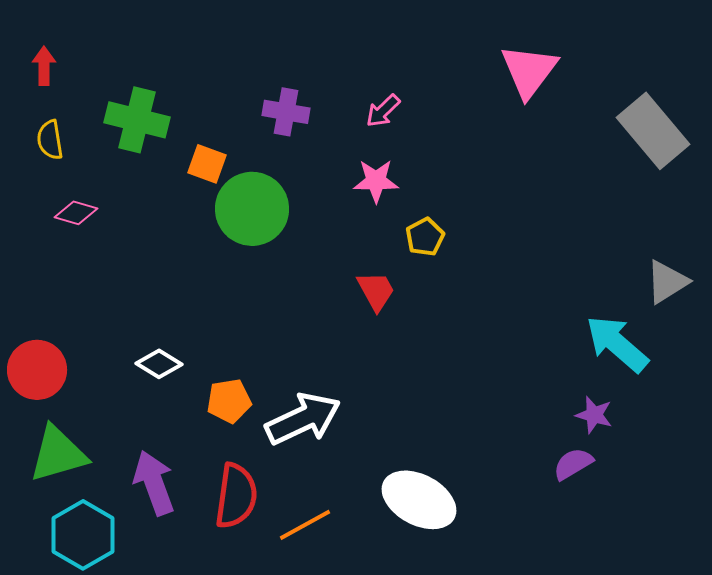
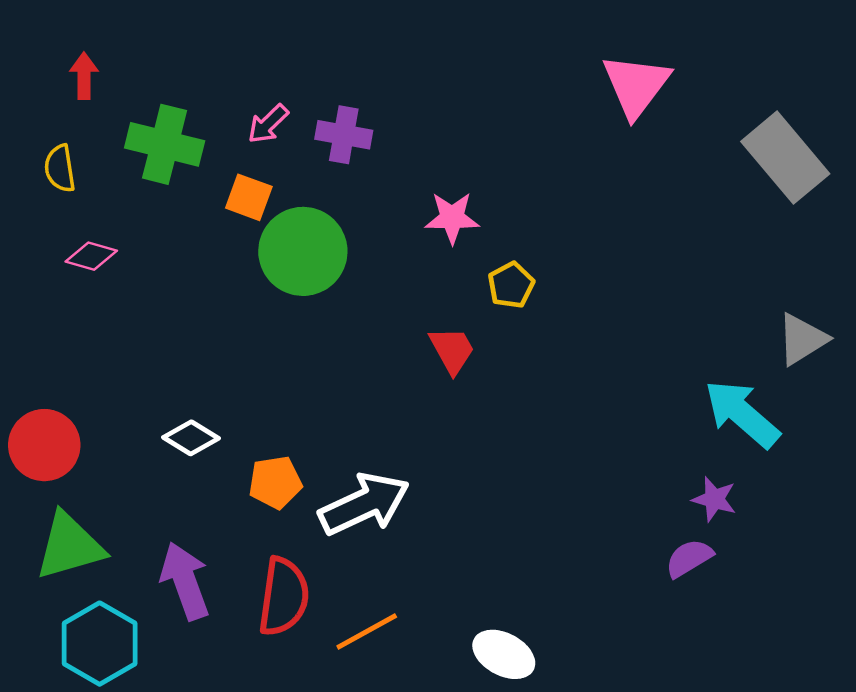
red arrow: (44, 66) -> (84, 76), moved
pink arrow: (383, 111) -> (268, 124), moved
white ellipse: (419, 500) -> (504, 654), moved, size x0.7

